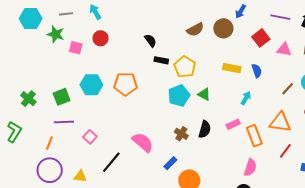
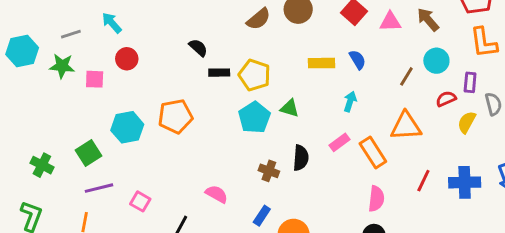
pink semicircle: (143, 142) -> (217, 194), size x0.7
red line: (285, 151) -> (423, 181), moved

